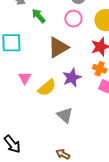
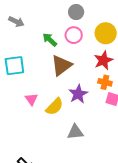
green arrow: (39, 16) -> (50, 40), moved
gray triangle: (65, 115) -> (75, 132), turned -42

